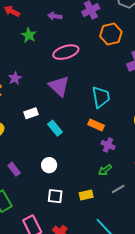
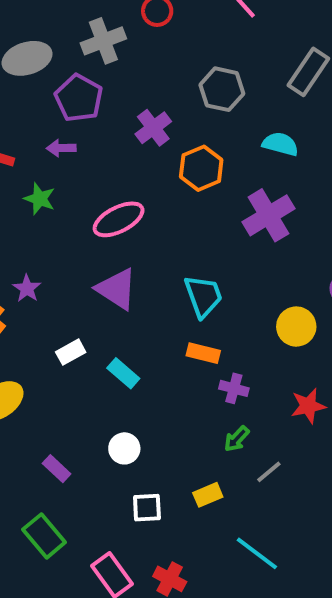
purple arrow: (55, 16) -> (61, 148), moved

